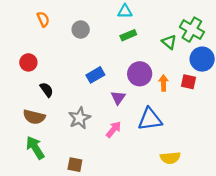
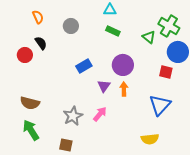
green rectangle: (128, 35) -> (113, 31), turned 48
orange arrow: (163, 83) -> (124, 89), moved
black semicircle: (47, 90) -> (41, 43), moved
gray star: (79, 118) -> (73, 116), moved
blue triangle: (150, 119) -> (160, 105), moved, turned -40

